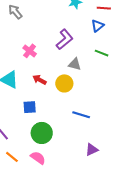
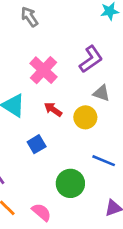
pink cross: (30, 51) -> (43, 70), size x1.5
blue square: (30, 107) -> (37, 144), turned -32
green circle: (42, 133) -> (70, 183), moved

